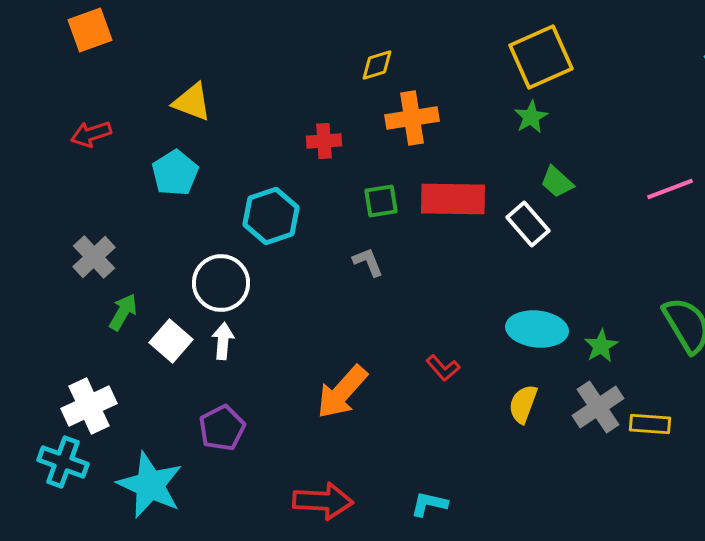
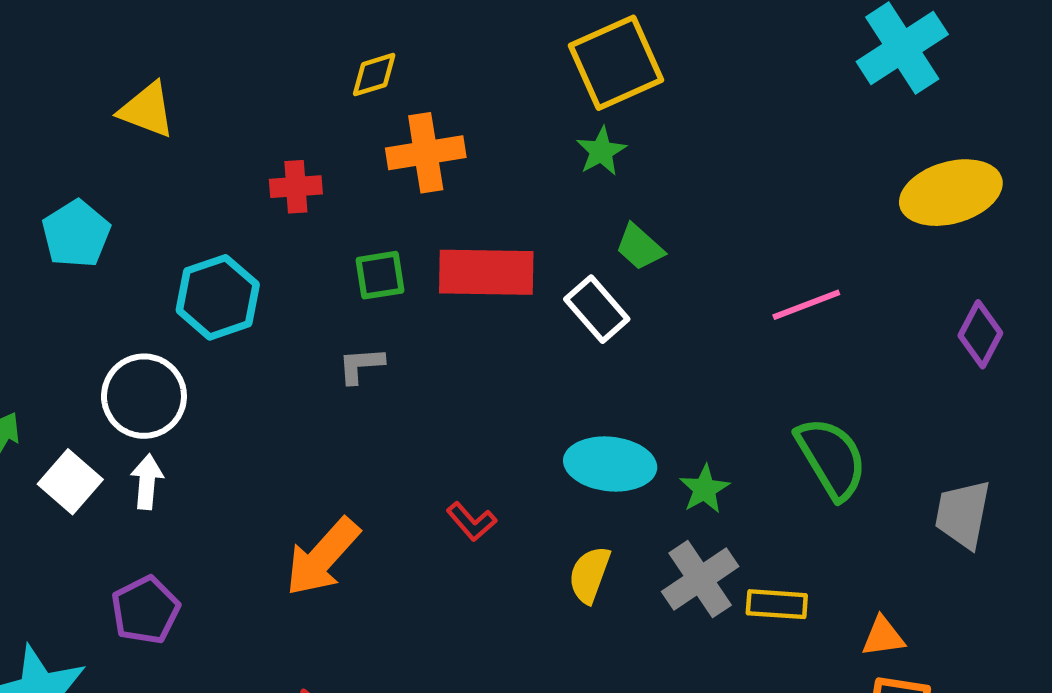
yellow triangle: (192, 102) -> (147, 110), moved
pink line: (670, 189) -> (806, 305), moved
gray L-shape: (368, 262) -> (361, 365), turned -72

